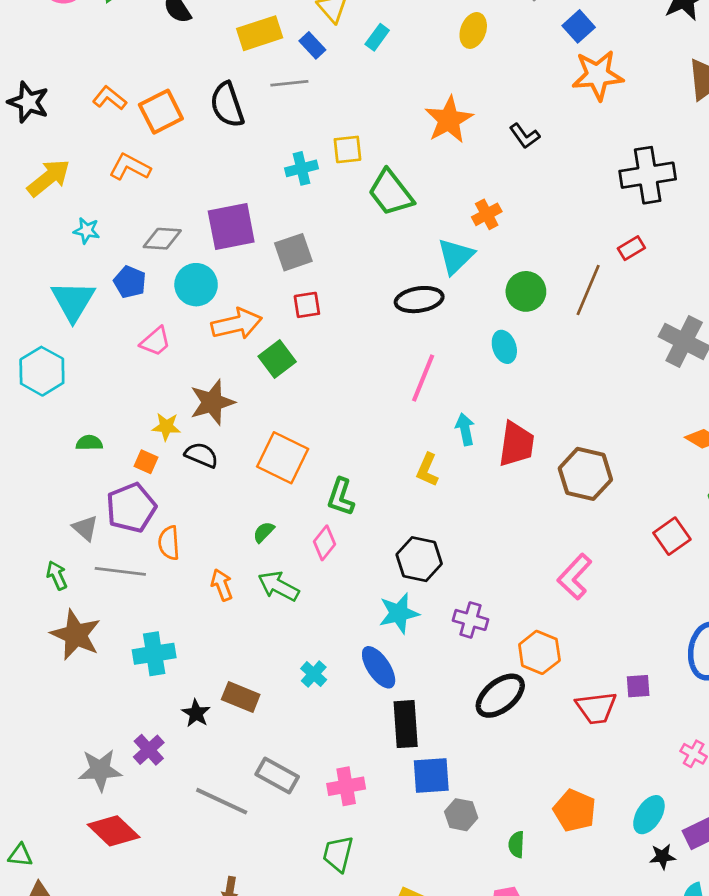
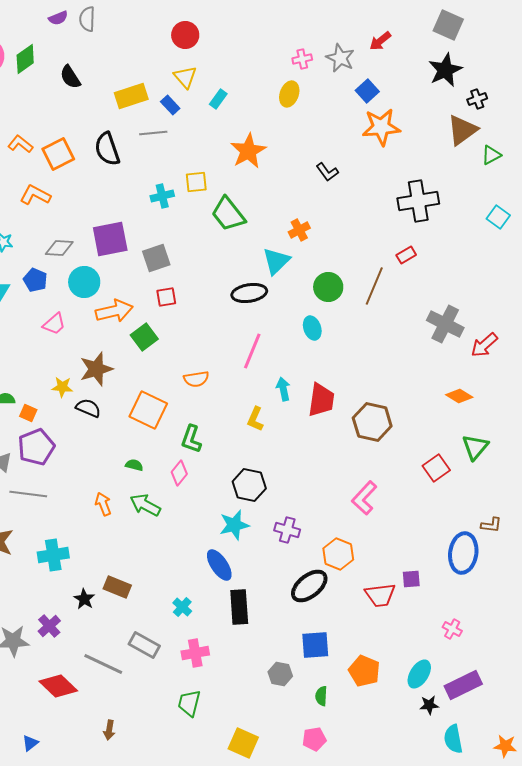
orange star: (449, 120) -> (248, 151), moved
orange square: (146, 462) -> (28, 413), moved
green semicircle: (264, 532) -> (134, 465), turned 60
orange semicircle: (169, 543) -> (196, 379), moved, turned -95
cyan cross: (314, 674) -> (182, 607), moved
blue square: (431, 775) -> (315, 645), moved
red diamond: (114, 831) -> (58, 686), moved

